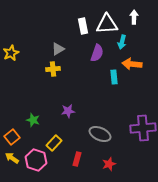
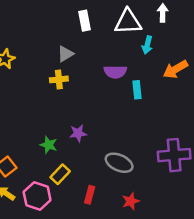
white rectangle: (83, 26) -> (84, 21), moved
purple semicircle: (97, 53) -> (115, 72), moved, turned 72
orange arrow: (132, 64) -> (175, 69), moved, turned -36
green star: (33, 120) -> (49, 145), moved

